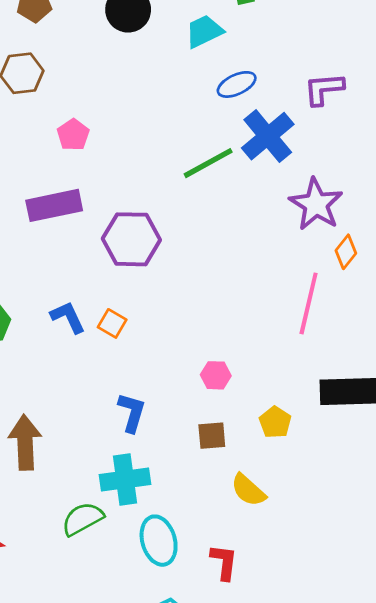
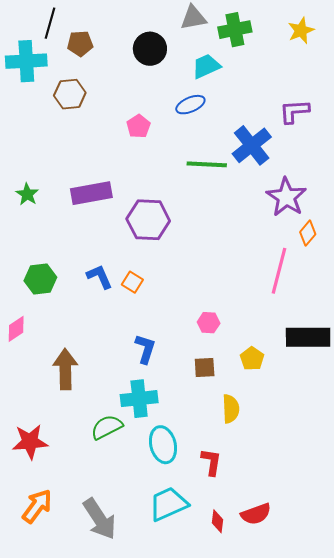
blue ellipse: (237, 84) -> (190, 105), moved
pink pentagon: (73, 135) -> (138, 126), moved
green line: (208, 163) -> (207, 164), turned 30
yellow semicircle: (248, 490) -> (231, 409), turned -136

